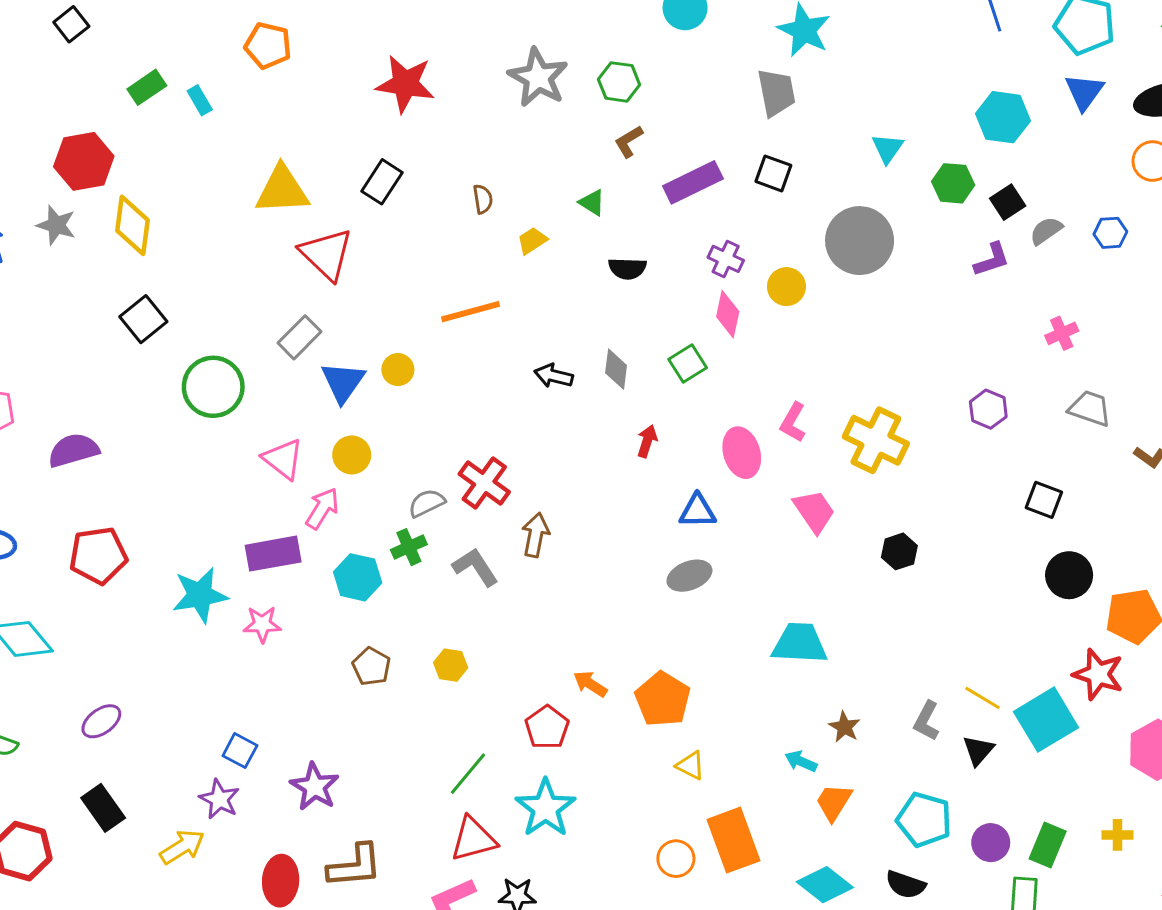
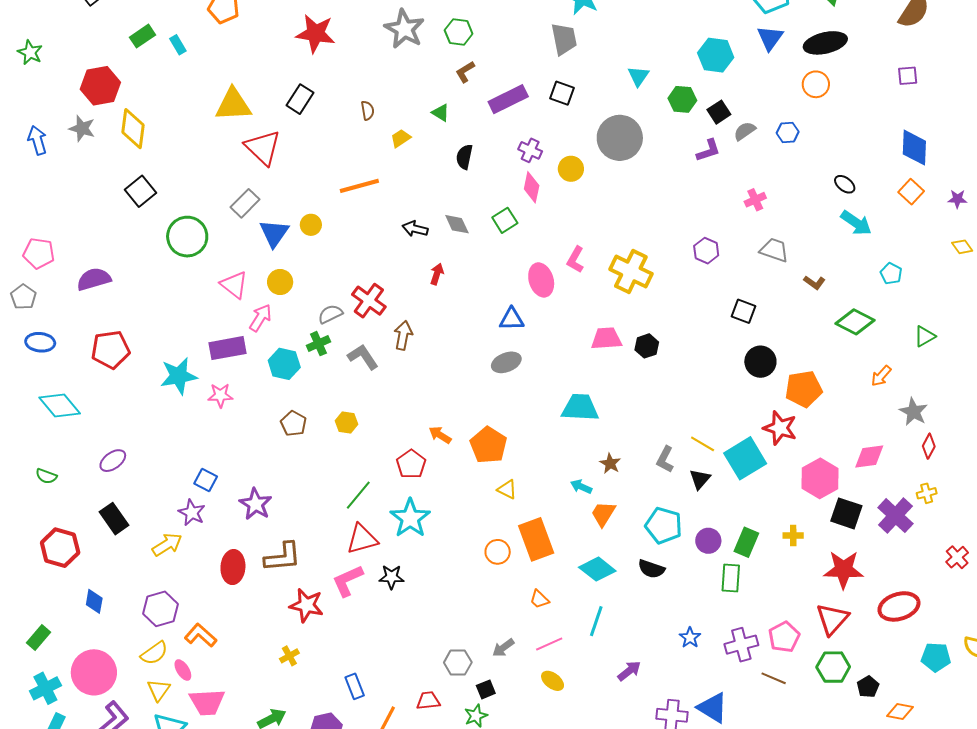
black semicircle: (627, 268) -> (464, 157), turned 100
gray diamond: (616, 369) -> (457, 224), turned -32
red arrow: (647, 441) -> (437, 274), moved
pink trapezoid: (814, 511) -> (606, 339), moved, turned -60

